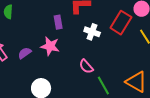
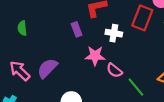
pink star: (50, 46) -> (95, 56), moved
purple semicircle: (25, 53) -> (47, 68), size x1.5

